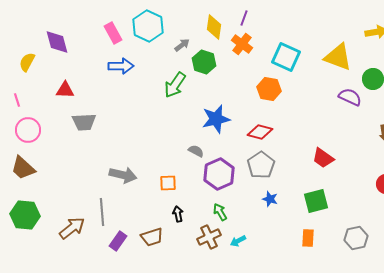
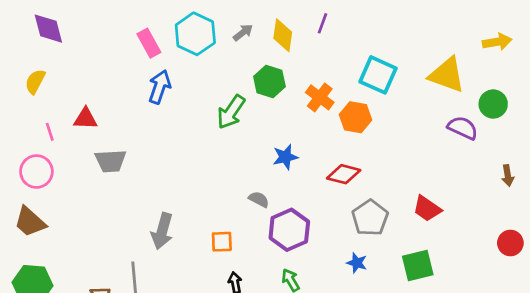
purple diamond: (57, 42) -> (48, 29), moved
orange cross: (242, 44) -> (320, 97), moved
gray arrow: (182, 45) -> (243, 33), moved
blue arrow: (121, 66) -> (160, 87), turned -70
pink line: (17, 100) -> (50, 132), moved
blue star: (216, 119) -> (285, 157), size x0.7
gray pentagon: (261, 165) -> (370, 218), moved
gray arrow: (123, 175) -> (162, 231), turned 92

